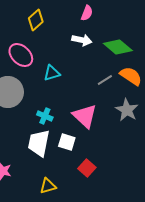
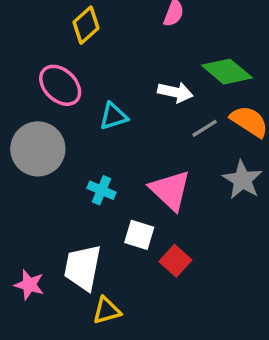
white arrow: (82, 40) -> (175, 92), moved
white trapezoid: (39, 143) -> (83, 268), moved
red square: (87, 168) -> (175, 261), moved

